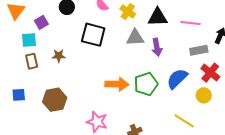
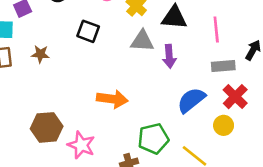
pink line: (190, 23) -> (216, 30), turned 72
black square: (93, 35) -> (88, 31), size x0.7
green pentagon: (146, 84) -> (153, 139), moved
brown hexagon: (55, 100) -> (47, 127), moved

